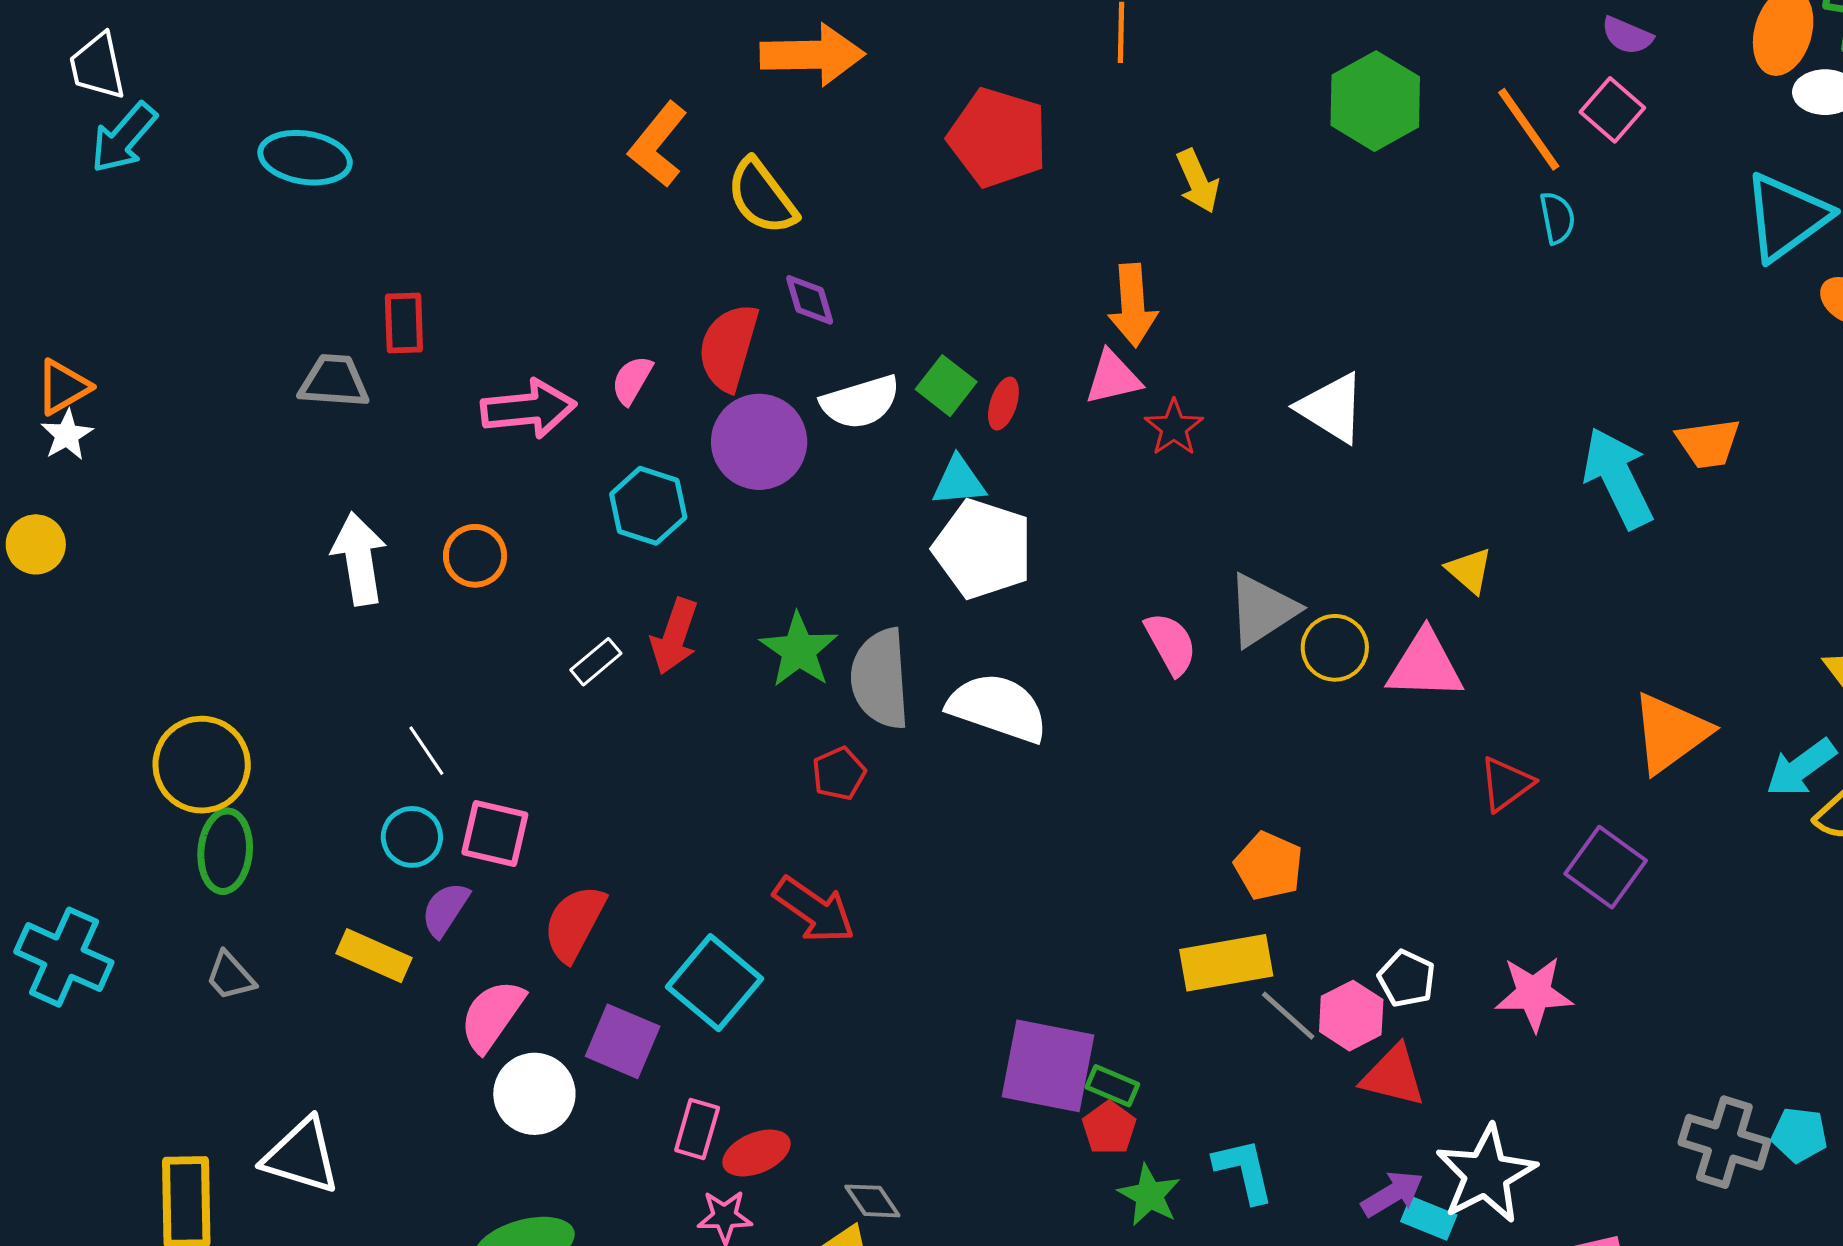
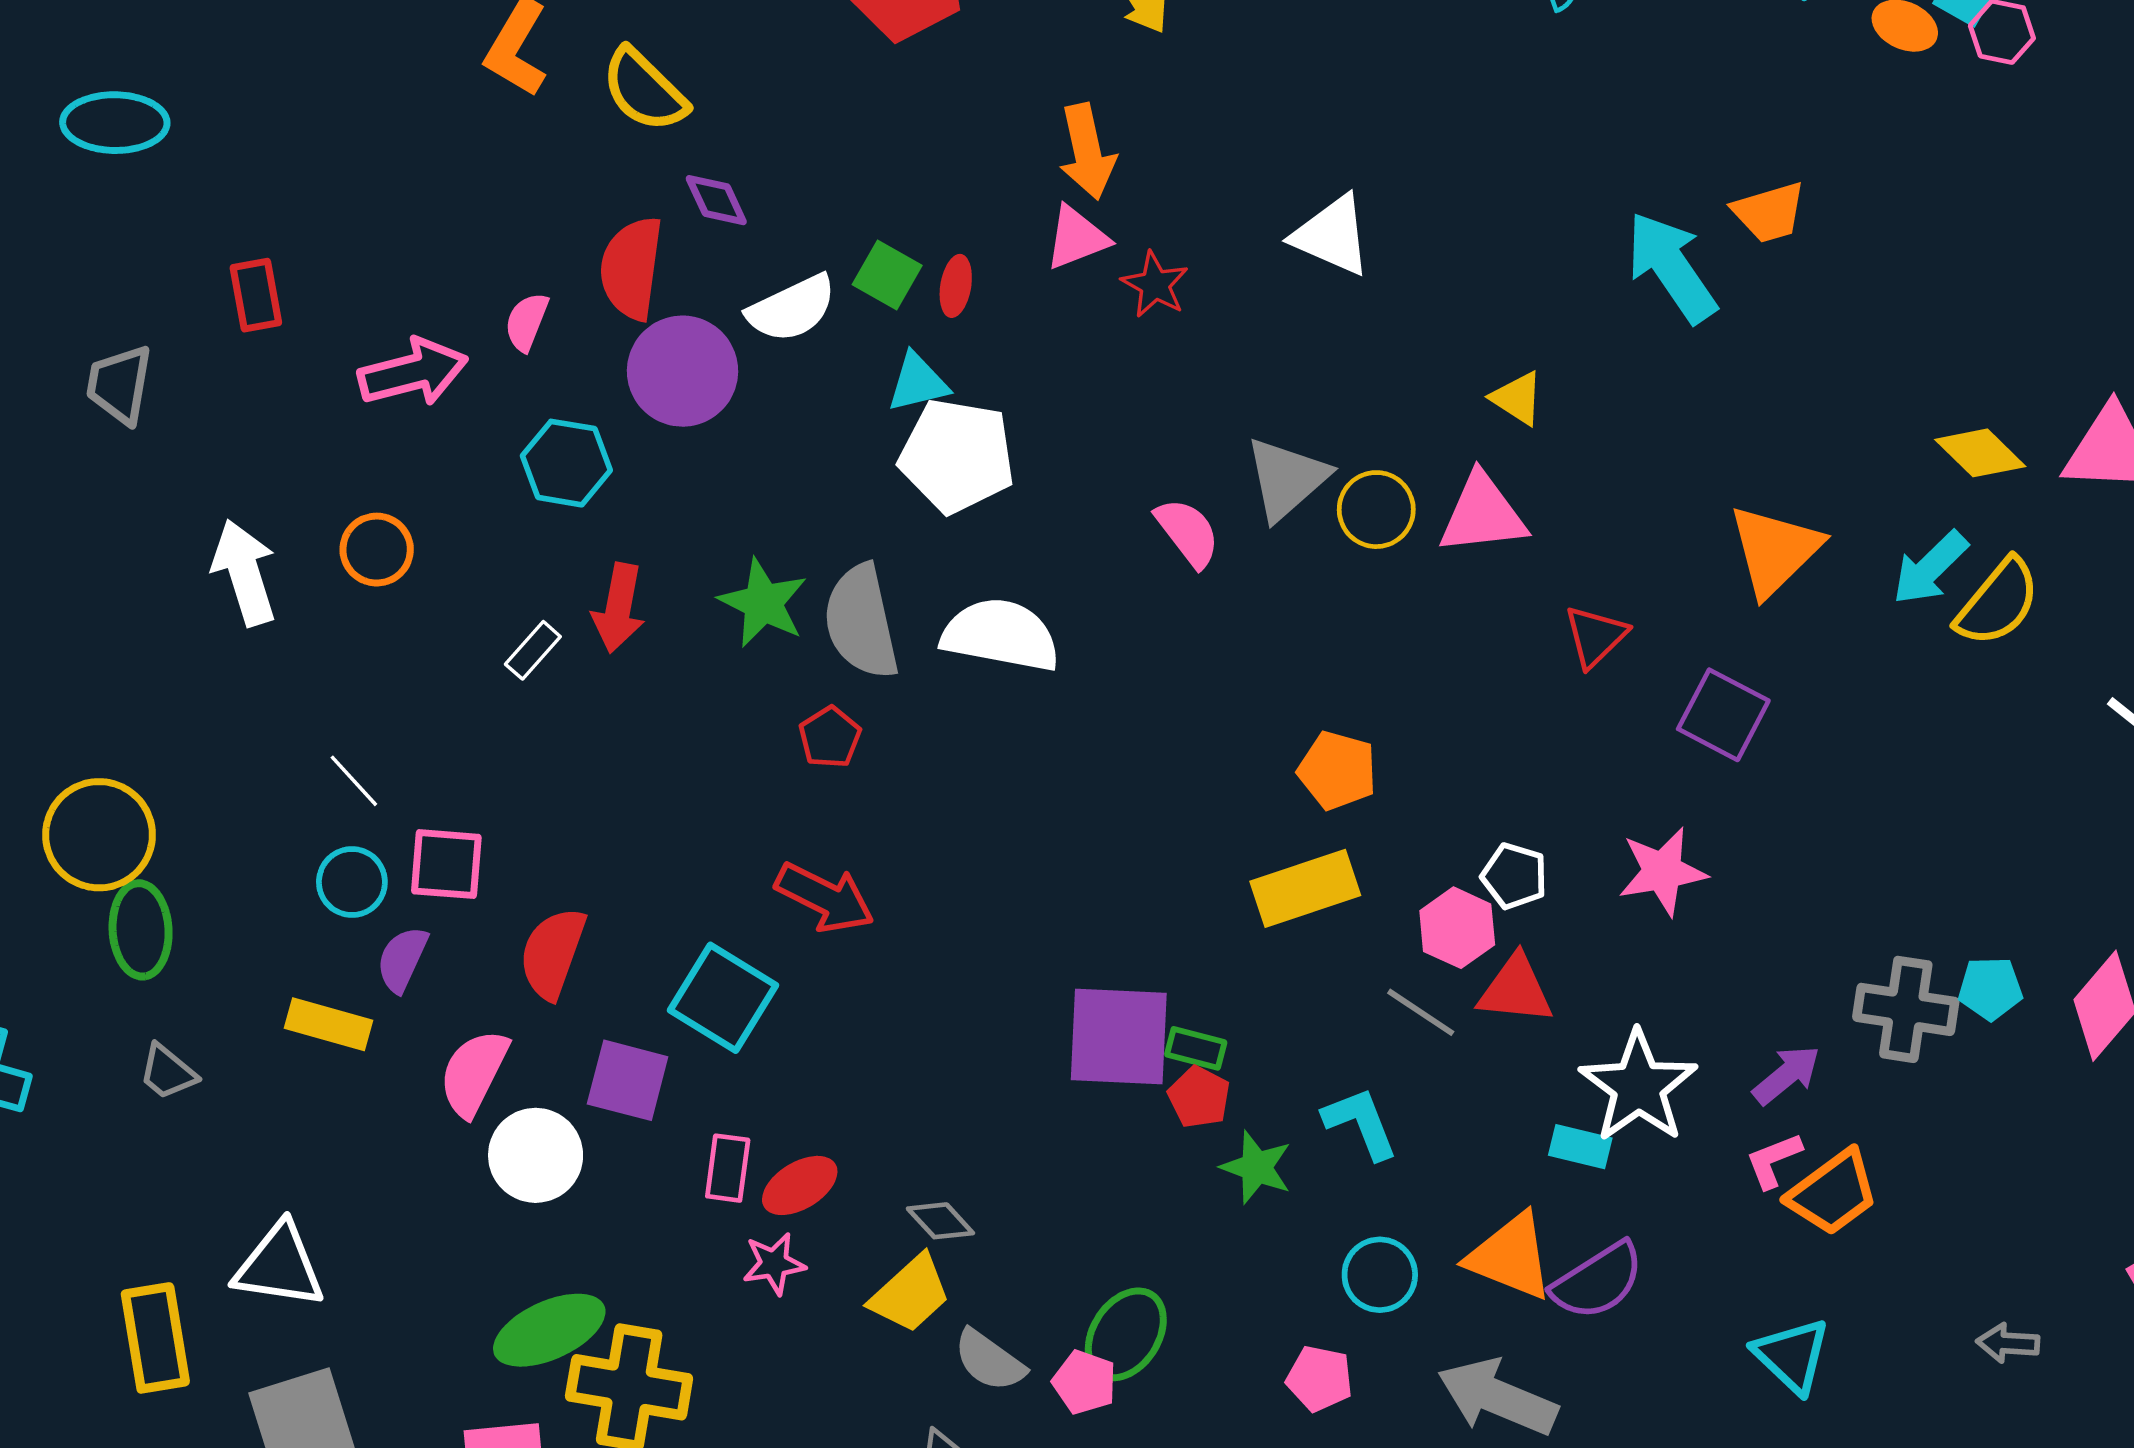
gray trapezoid: (334, 381) -> (119, 385), moved, turned -76
gray line: (1288, 1016) -> (1421, 1012), moved
purple arrow: (1392, 1194) -> (1786, 1075), moved

